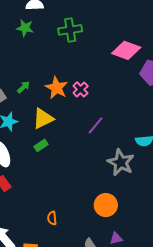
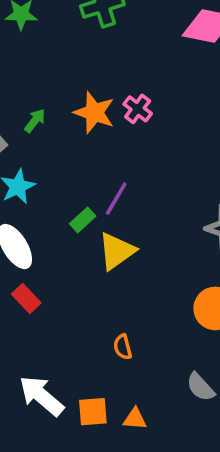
yellow triangle: (43, 118) -> (117, 251), moved
purple line: (96, 125) -> (116, 199), moved

